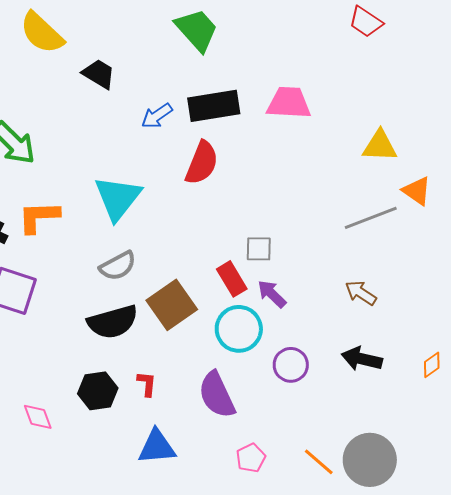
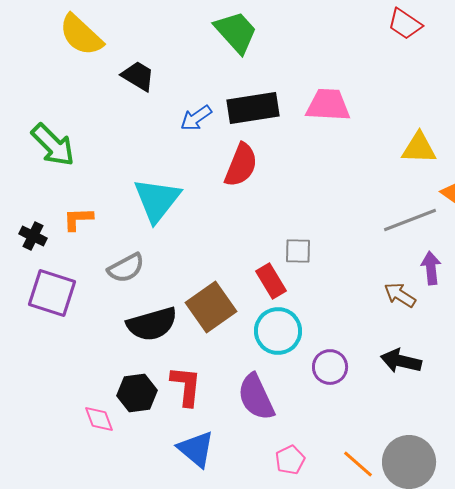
orange L-shape: (39, 217) -> (78, 219), size x0.7
gray semicircle: (118, 266) -> (126, 268), moved
purple arrow: (272, 294) -> (431, 268), moved, turned 40
red L-shape: (147, 384) -> (186, 386), size x1.6
pink diamond: (38, 417) -> (99, 419), moved
blue triangle: (157, 447) -> (196, 449), turned 45

